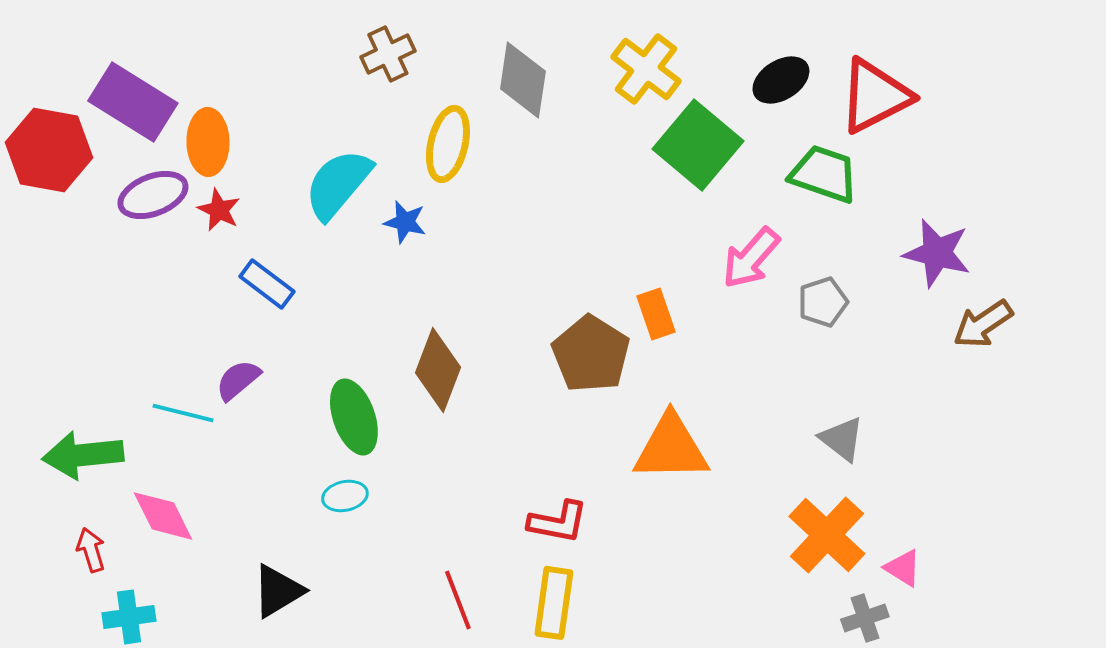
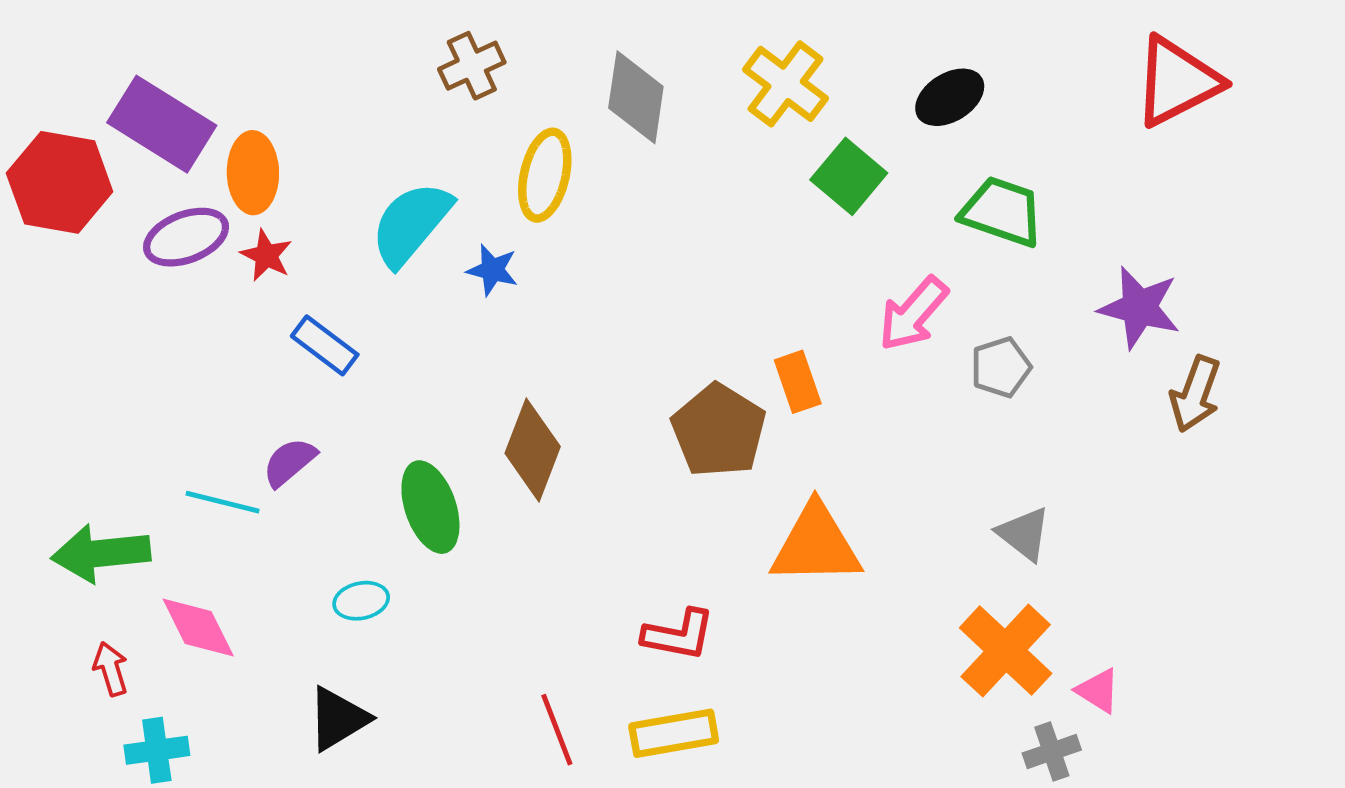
red triangle: (875, 96) -> (1177, 81), moved
green square: (698, 145) -> (849, 176), size x0.7
brown arrow: (983, 324) -> (1195, 394), turned -36
cyan ellipse: (345, 496) -> (361, 601), moved
yellow rectangle: (554, 603) -> (674, 733), turned 72

